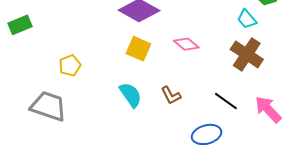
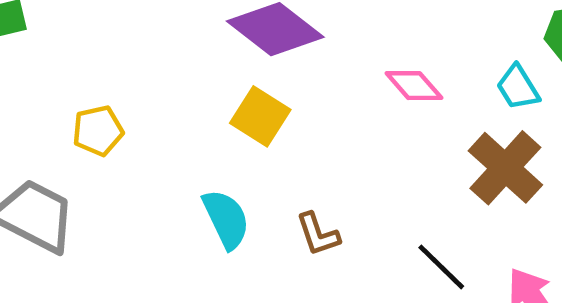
pink diamond: (186, 44) -> (414, 86), moved

